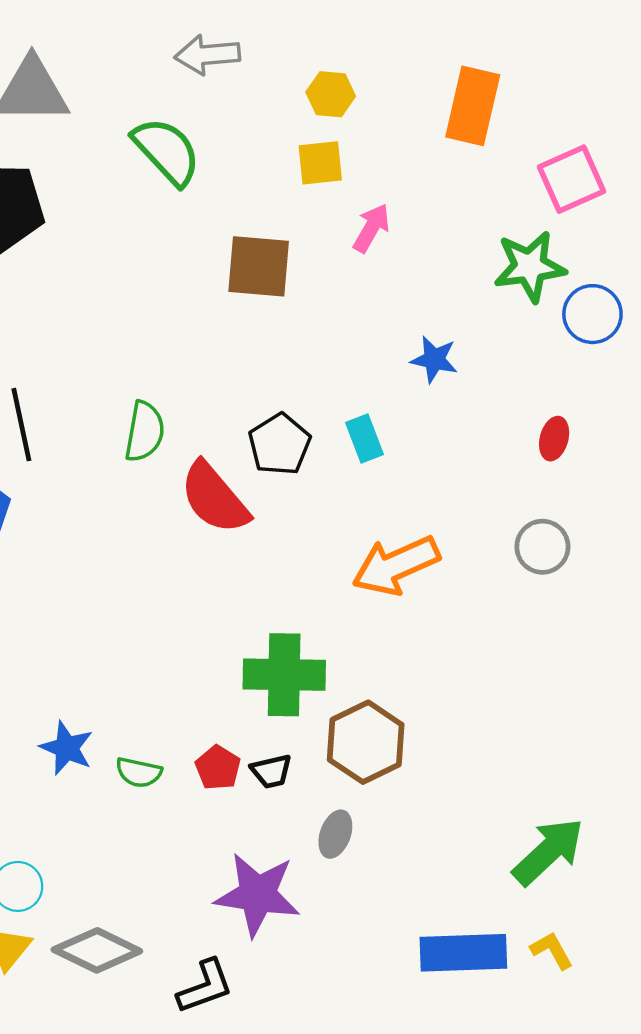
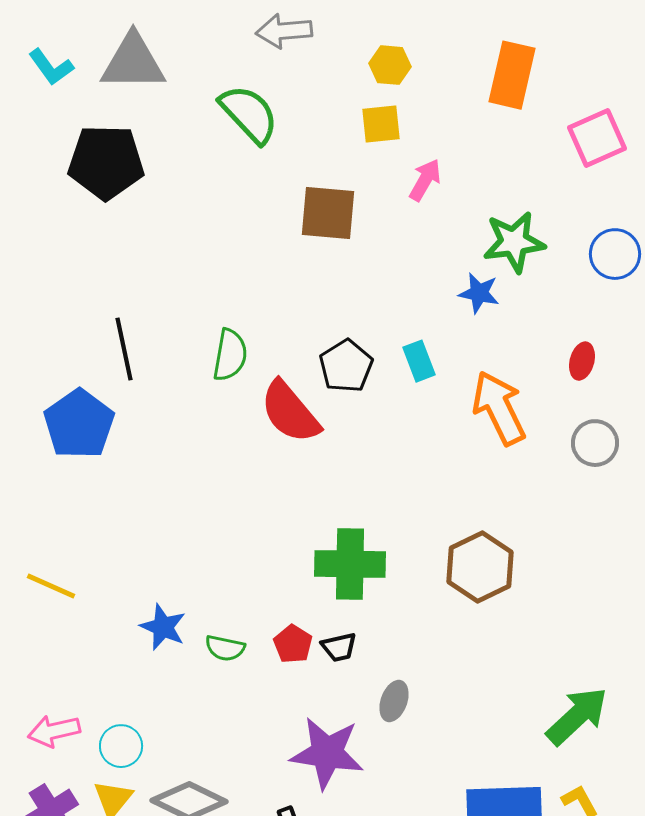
green star: (530, 266) -> (514, 242), moved
gray circle: (542, 547) -> (595, 443), moved
orange arrow: (396, 565) -> (499, 408), moved, turned 88
brown hexagon: (366, 742) -> (480, 567), moved

